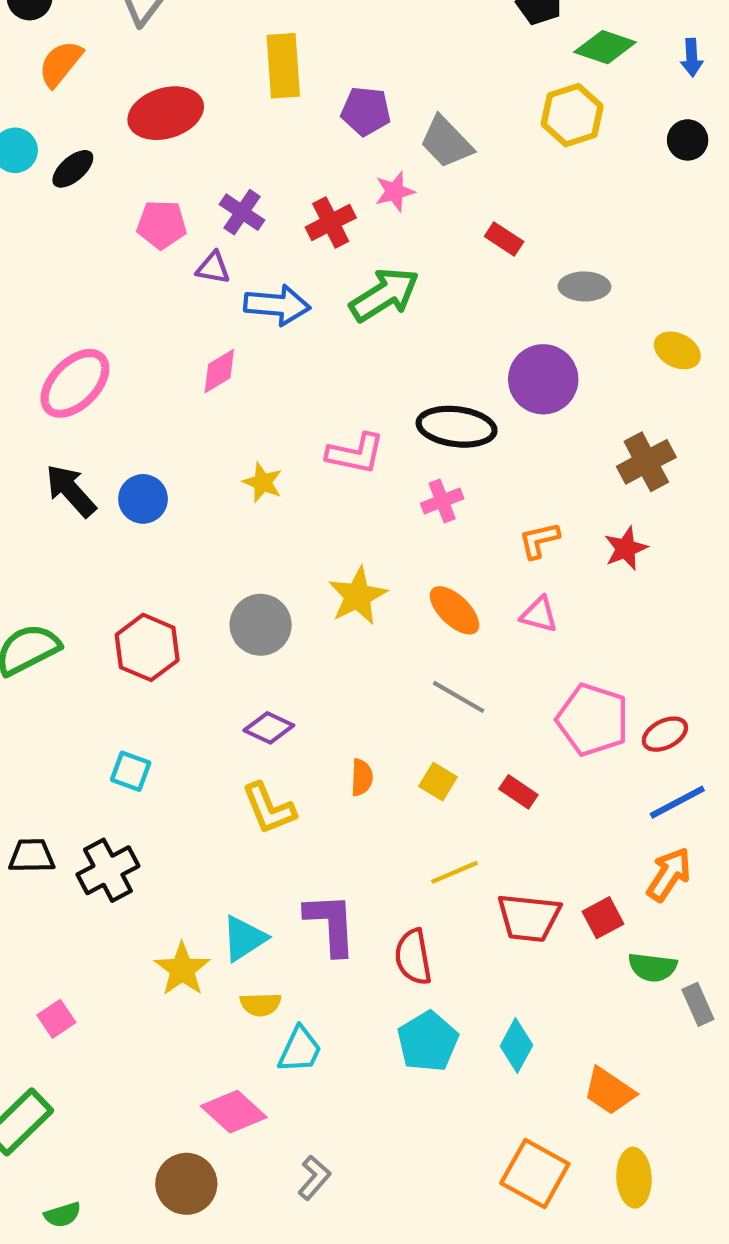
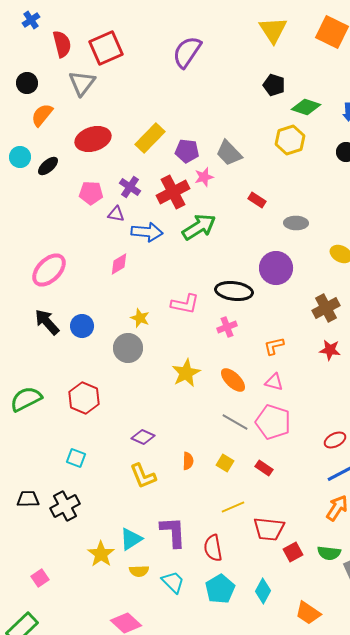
yellow rectangle: (283, 66) -> (150, 138), moved, turned 48
purple pentagon: (366, 111) -> (187, 151), moved
red cross: (331, 222) -> (173, 192), size x1.4
red star: (626, 548) -> (330, 350), moved, turned 30
gray circle: (261, 625) -> (128, 348), moved
pink pentagon: (593, 720) -> (273, 422), moved
red square: (603, 918) -> (293, 552), moved
cyan trapezoid: (300, 1050) -> (173, 582), moved, turned -70

